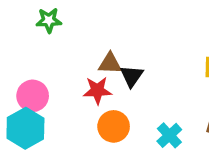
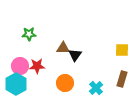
green star: (49, 20) -> (29, 34), moved
red star: (97, 90) -> (37, 66), moved

